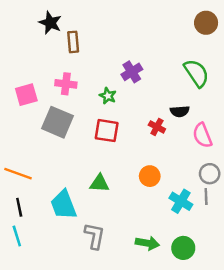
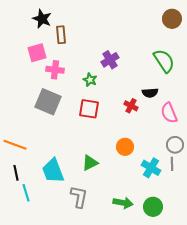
pink square: (26, 95) -> (37, 53), moved
green triangle: (99, 183) -> (90, 163), moved, turned -30
cyan line: (17, 236) -> (26, 193), moved

